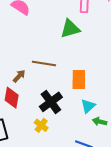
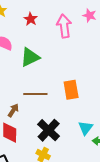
green triangle: (70, 29) -> (30, 57), moved
orange rectangle: (79, 80) -> (71, 90), moved

